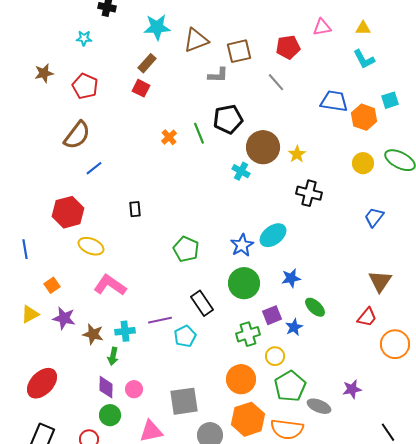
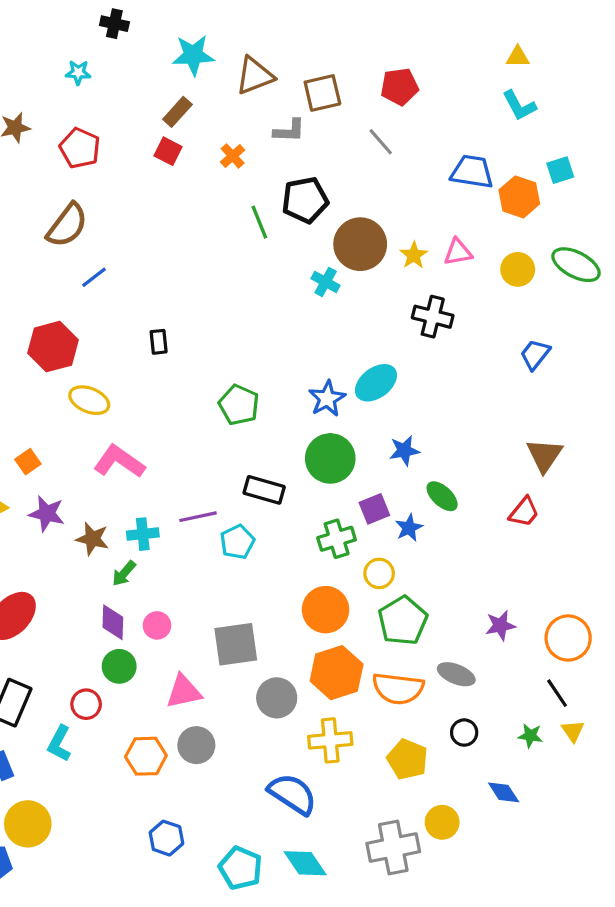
pink triangle: (322, 27) -> (458, 252), moved
orange cross: (169, 137) -> (233, 156), moved
black rectangle: (202, 303) -> (264, 490), turned -40
orange circle: (395, 344) -> (568, 638), moved
green arrow: (113, 356) -> (124, 573), turned 30
gray ellipse: (319, 406) -> (456, 674), moved

